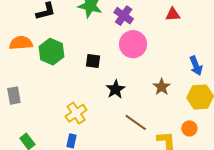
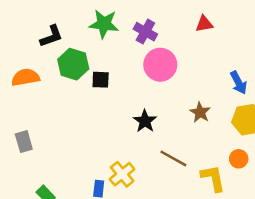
green hexagon: (51, 52) -> (73, 64), moved
black square: (93, 61) -> (101, 80), moved
yellow cross: (76, 113) -> (122, 174), moved

